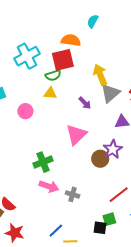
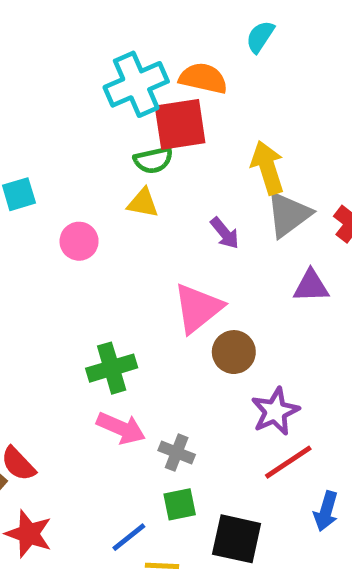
cyan cross: (27, 56) -> (136, 84), moved
purple star: (113, 149) -> (275, 411), moved
brown circle: (100, 159) -> (234, 352), moved
green square: (109, 219) -> (180, 504), moved
black square: (100, 228) -> (237, 539), size x1.5

